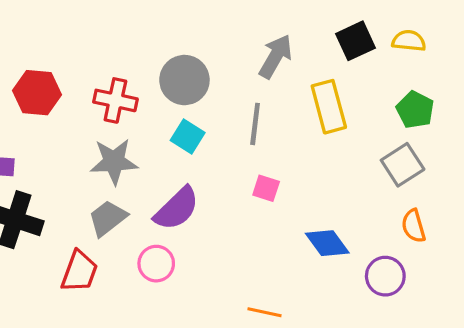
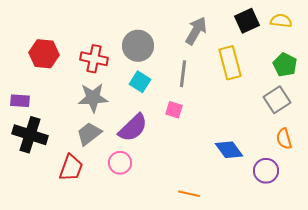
pink square: (266, 188) -> (174, 110), moved

